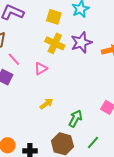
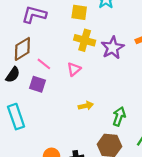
purple star: (81, 42) -> (113, 48), moved
yellow arrow: (46, 104) -> (86, 106), turned 32

